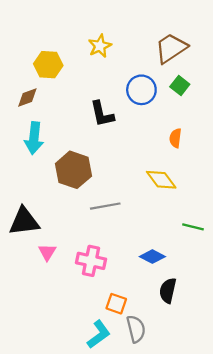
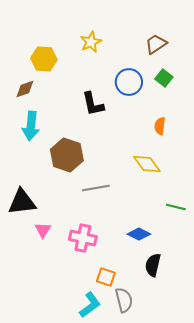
brown trapezoid: (171, 48) -> (156, 44), size x0.7

